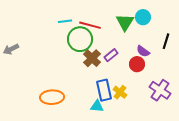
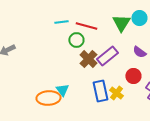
green circle: (80, 39) -> (76, 40), size x0.6
purple rectangle: (111, 55) -> (107, 56), size x1.5
red circle: (137, 64) -> (133, 76), moved
cyan triangle: (97, 106) -> (62, 90), moved, turned 48

